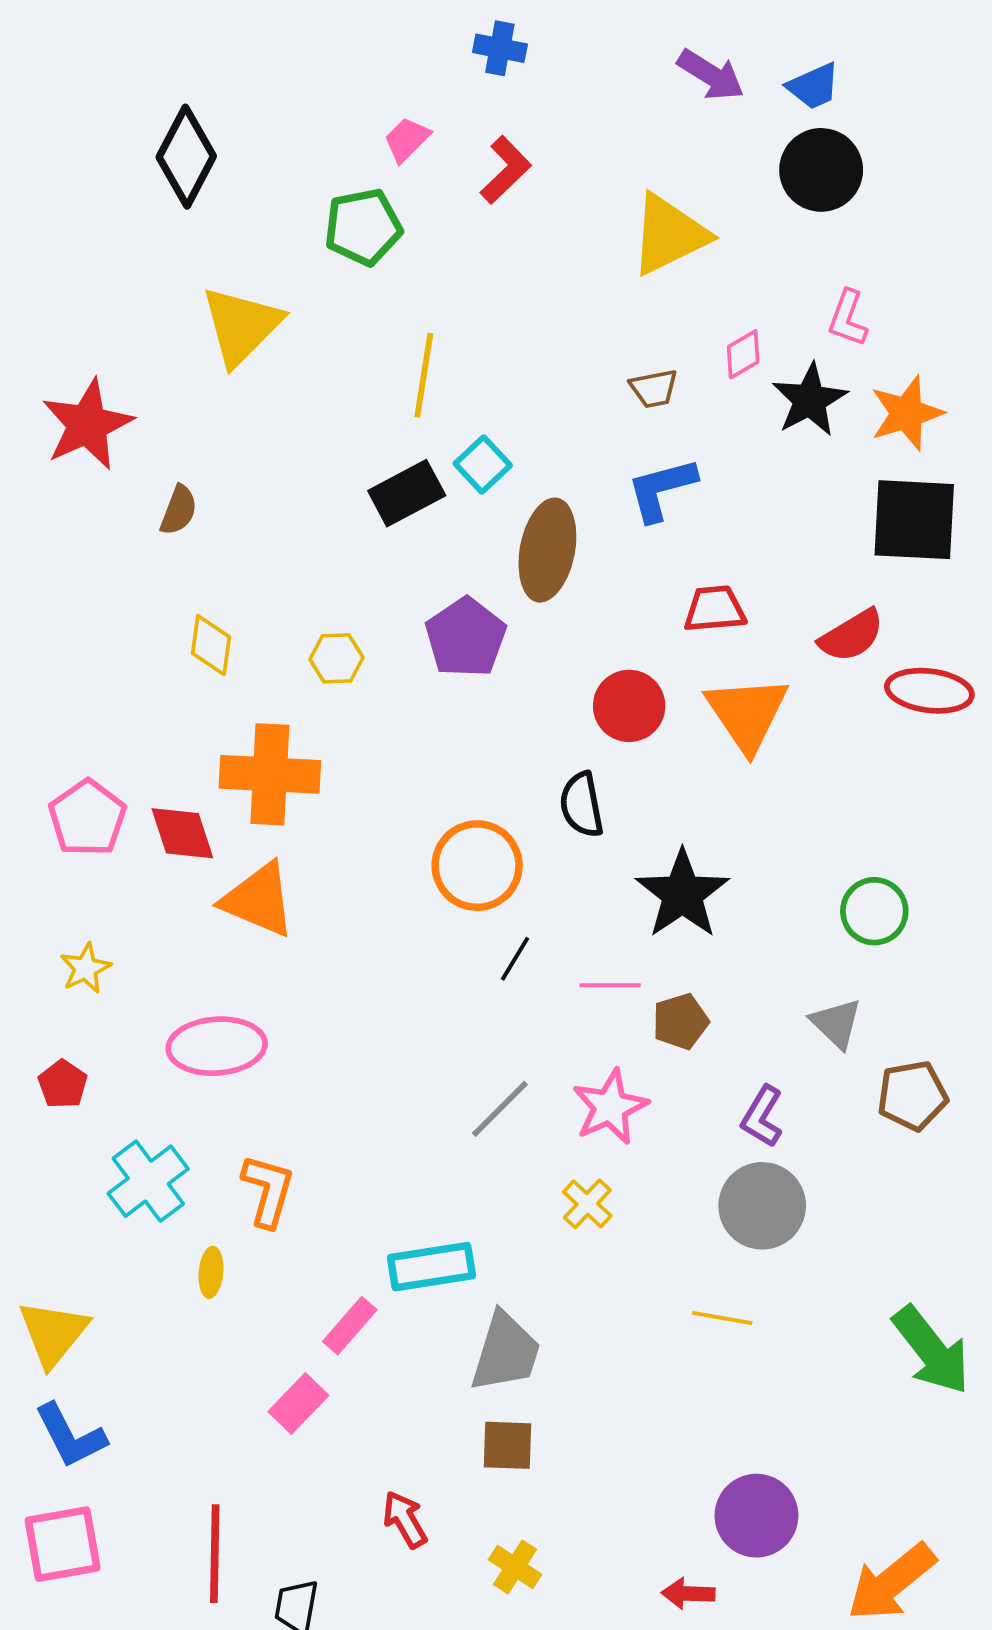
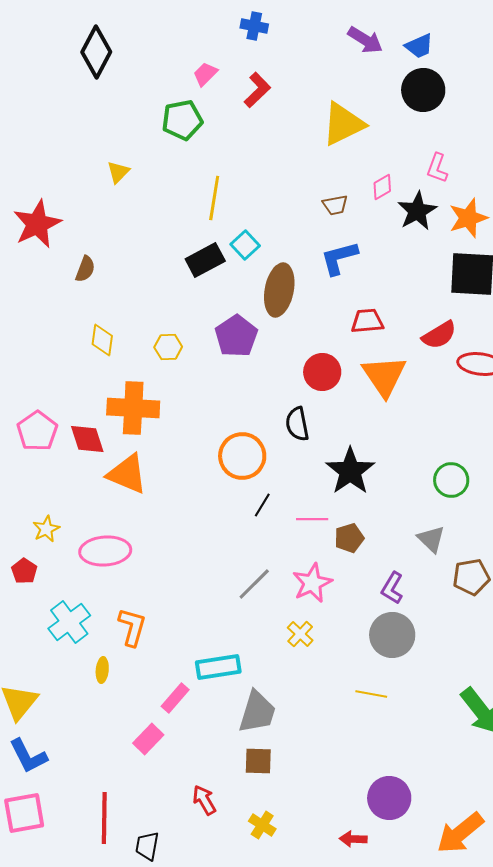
black diamond: (186, 157) -> (96, 52), moved
yellow triangle: (241, 326) -> (118, 172), size x0.5
yellow star: (86, 968) -> (46, 529), moved

